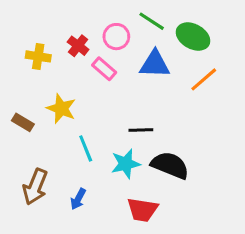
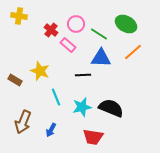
green line: (152, 21) -> (99, 34), moved
yellow cross: (38, 56) -> (19, 16), moved
blue triangle: (155, 64) -> (101, 58), moved
black line: (141, 130) -> (83, 75), moved

